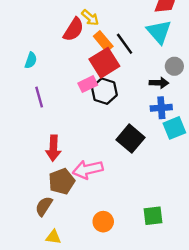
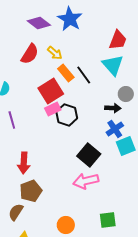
red semicircle: (74, 29) -> (30, 54), moved
red square: (104, 63) -> (51, 91), moved
blue cross: (161, 108) -> (115, 129), turned -30
pink arrow: (88, 169) -> (86, 181), moved

